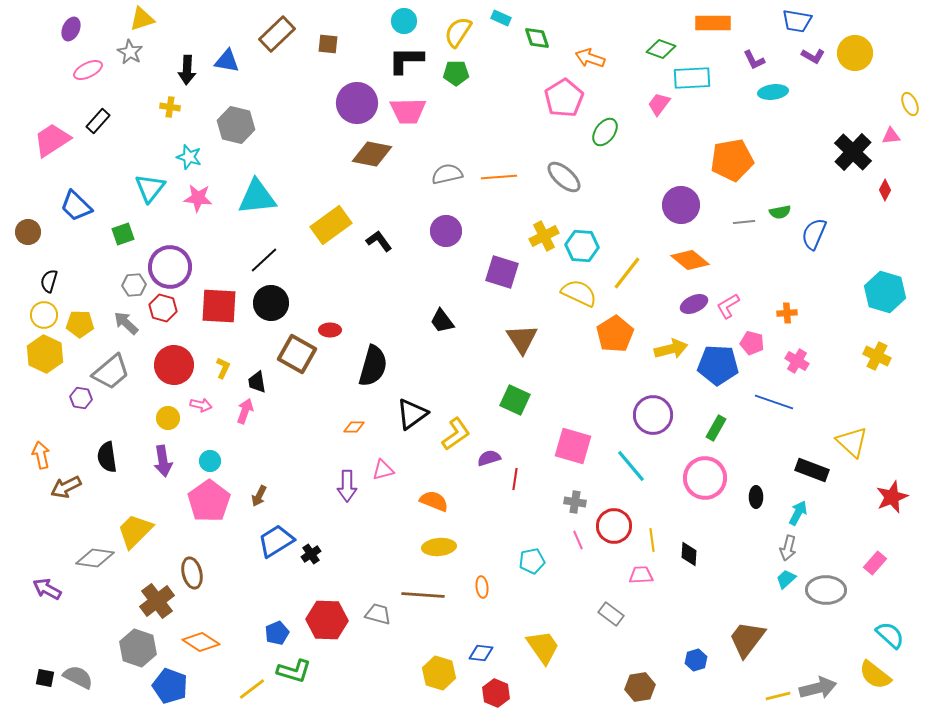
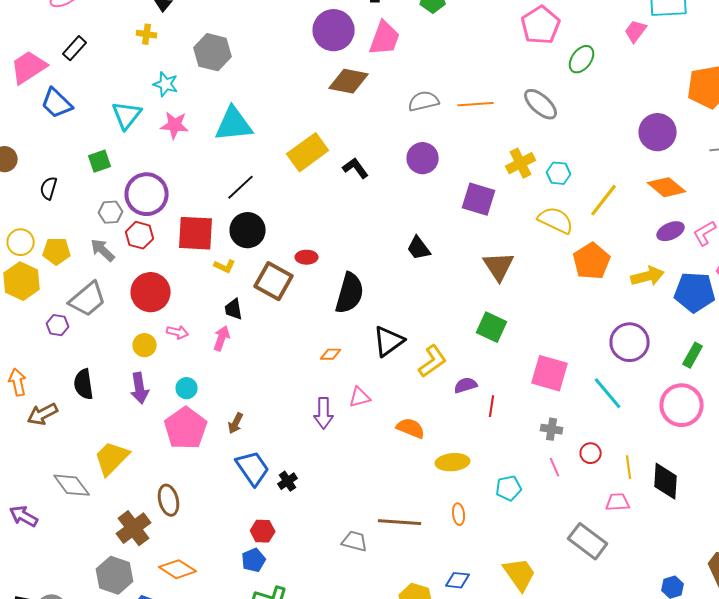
pink trapezoid: (408, 111) -> (385, 38), turned -69
blue trapezoid: (76, 206) -> (57, 103), moved
cyan hexagon: (582, 246) -> (559, 173), size x0.7
black semicircle: (49, 281) -> (49, 188), moved
yellow L-shape: (223, 368) -> (225, 266), moved, turned 90
red circle: (614, 526) -> (591, 453), size x0.6
blue trapezoid: (276, 541) -> (253, 468), turned 87
yellow ellipse: (439, 547) -> (453, 462), moved
black diamond: (689, 554) -> (666, 481), size x1.5
gray diamond: (95, 558) -> (72, 485), turned 45
gray rectangle: (611, 614) -> (588, 541), size x1.5
red hexagon: (327, 620) -> (263, 531), moved, size x0.6

